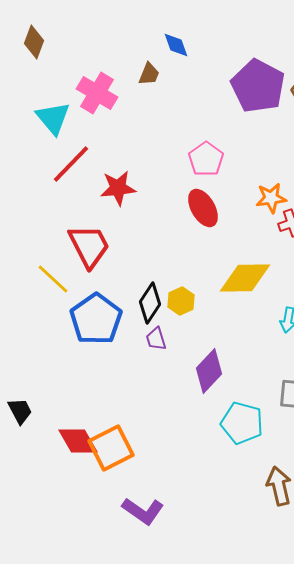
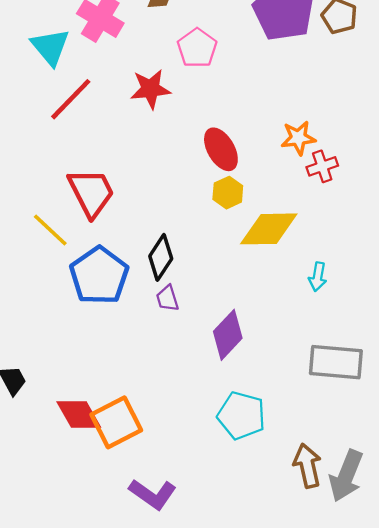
pink pentagon: (206, 159) -> (197, 48), moved
red star: (118, 188) -> (150, 89), moved
yellow hexagon: (181, 301) -> (228, 193), moved
cyan pentagon: (242, 423) -> (241, 416), moved

